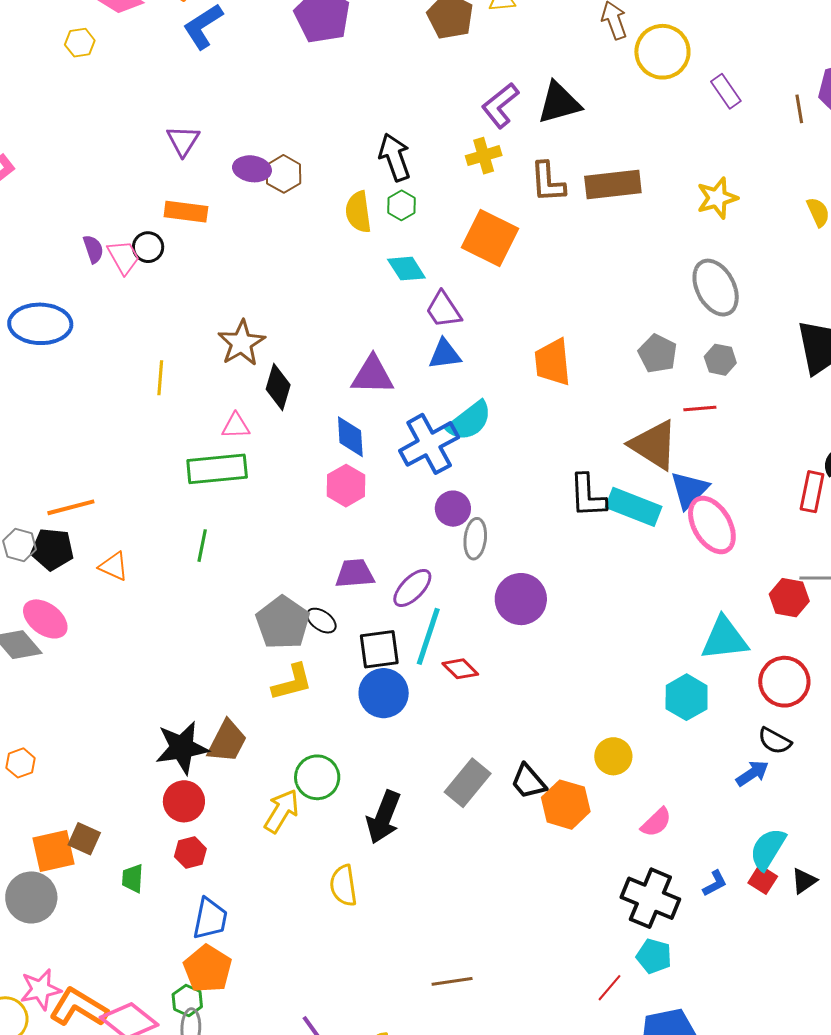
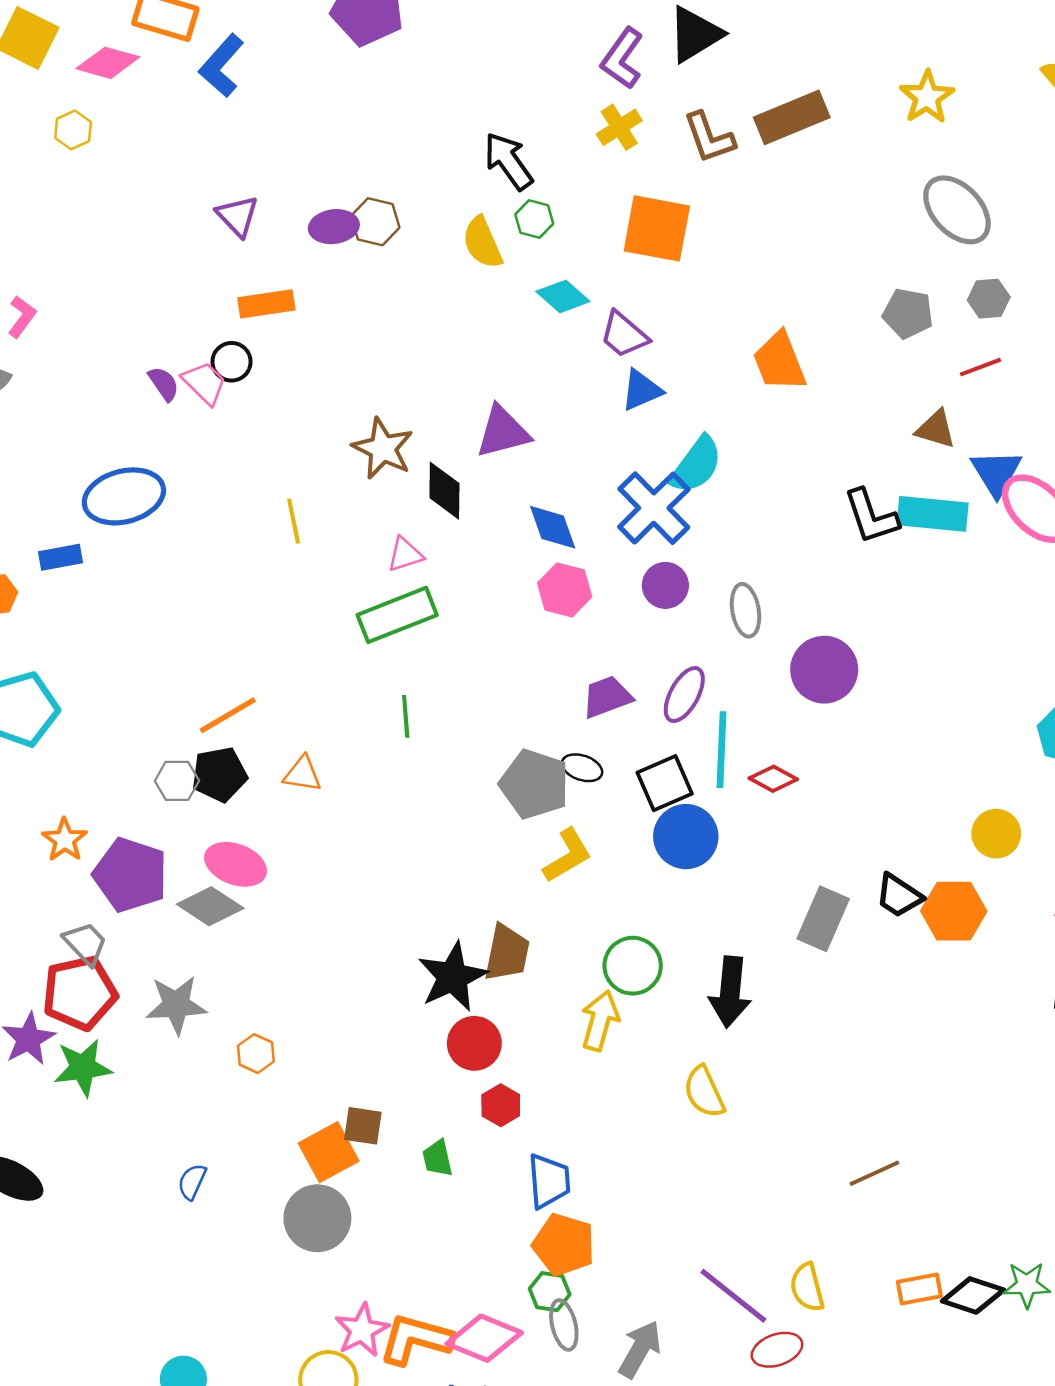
purple triangle: (372, 375) -> (503, 432), moved
brown triangle: (654, 445) -> (936, 429), size x0.6
purple circle: (453, 509) -> (665, 585), moved

